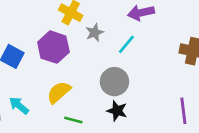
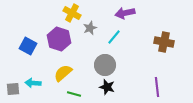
cyan arrow: (19, 105) -> (33, 83), turned -35

